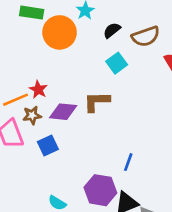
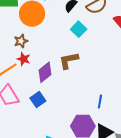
purple diamond: (63, 112) -> (45, 72), turned -35
brown star: (32, 115) -> (21, 41), moved

